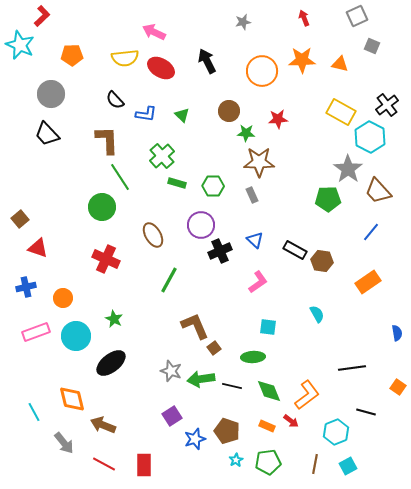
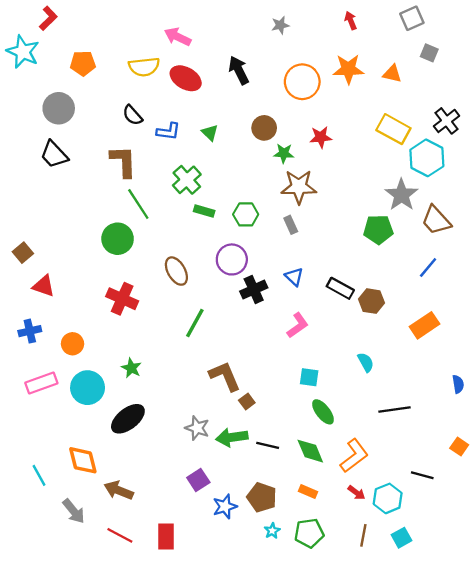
green ellipse: (253, 357) -> (323, 412), moved, turned 55
black line: (352, 368) -> (395, 410), moved
red arrow: (291, 421) -> (356, 493), moved

